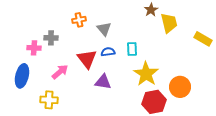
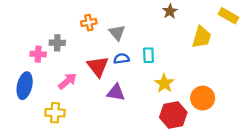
yellow trapezoid: (169, 23) -> (202, 37), moved, turned 30
yellow rectangle: (203, 39) -> (229, 16), moved
yellow star: (146, 74) -> (164, 83), size x0.7

